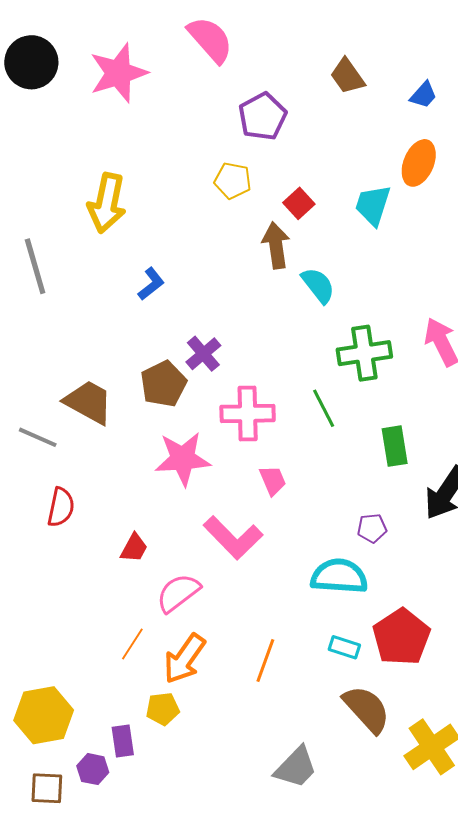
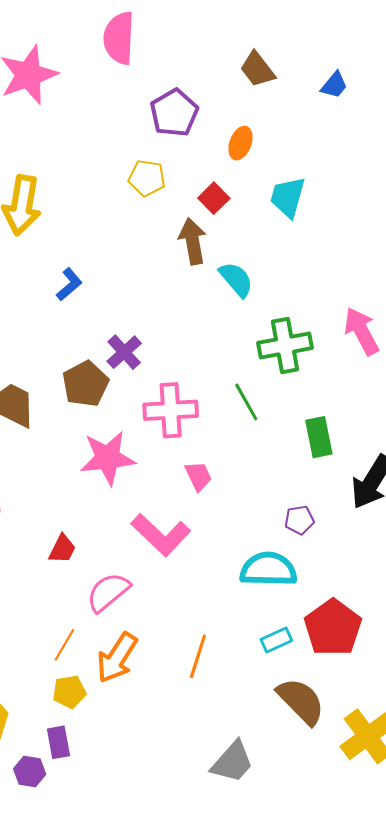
pink semicircle: (210, 40) -> (119, 38), turned -134
orange ellipse: (419, 163) -> (241, 143), moved, size x0.7
cyan rectangle: (344, 647) -> (276, 640), turned -40
yellow pentagon: (163, 709) -> (69, 692), moved

